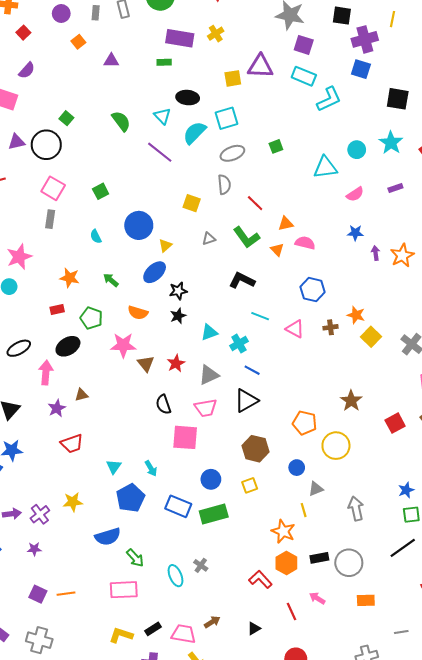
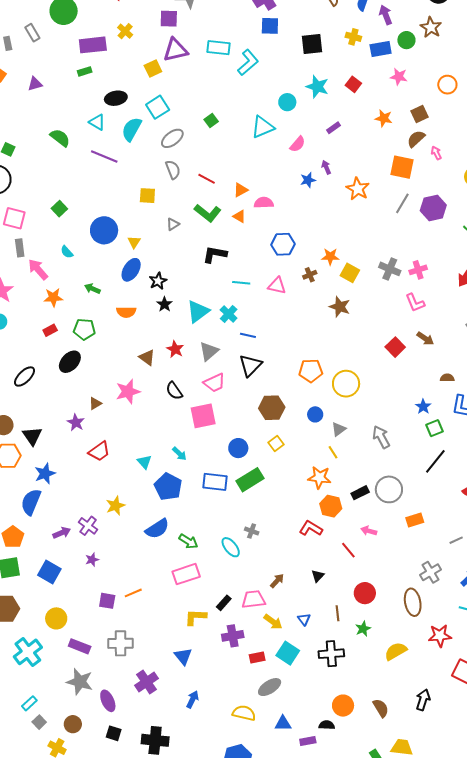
purple square: (304, 45) -> (169, 19), moved
purple arrow: (376, 253) -> (326, 167), moved
cyan triangle: (209, 332) -> (198, 311), size x1.4
pink star: (123, 345) -> (128, 392), moved
pink arrow: (46, 373) -> (38, 269), moved, turned -30
brown star: (351, 401) -> (340, 307), moved

